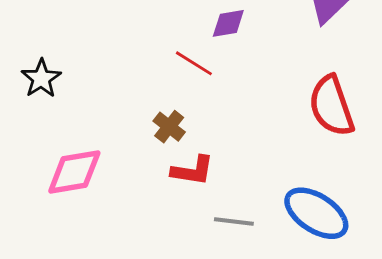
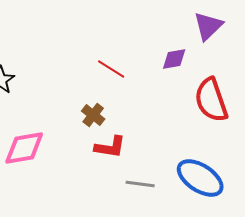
purple diamond: (228, 23) -> (174, 59), moved

